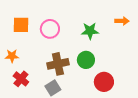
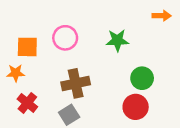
orange arrow: (122, 21) -> (162, 16), moved
orange square: (21, 25) -> (27, 47), moved
green circle: (86, 60) -> (142, 78), moved

